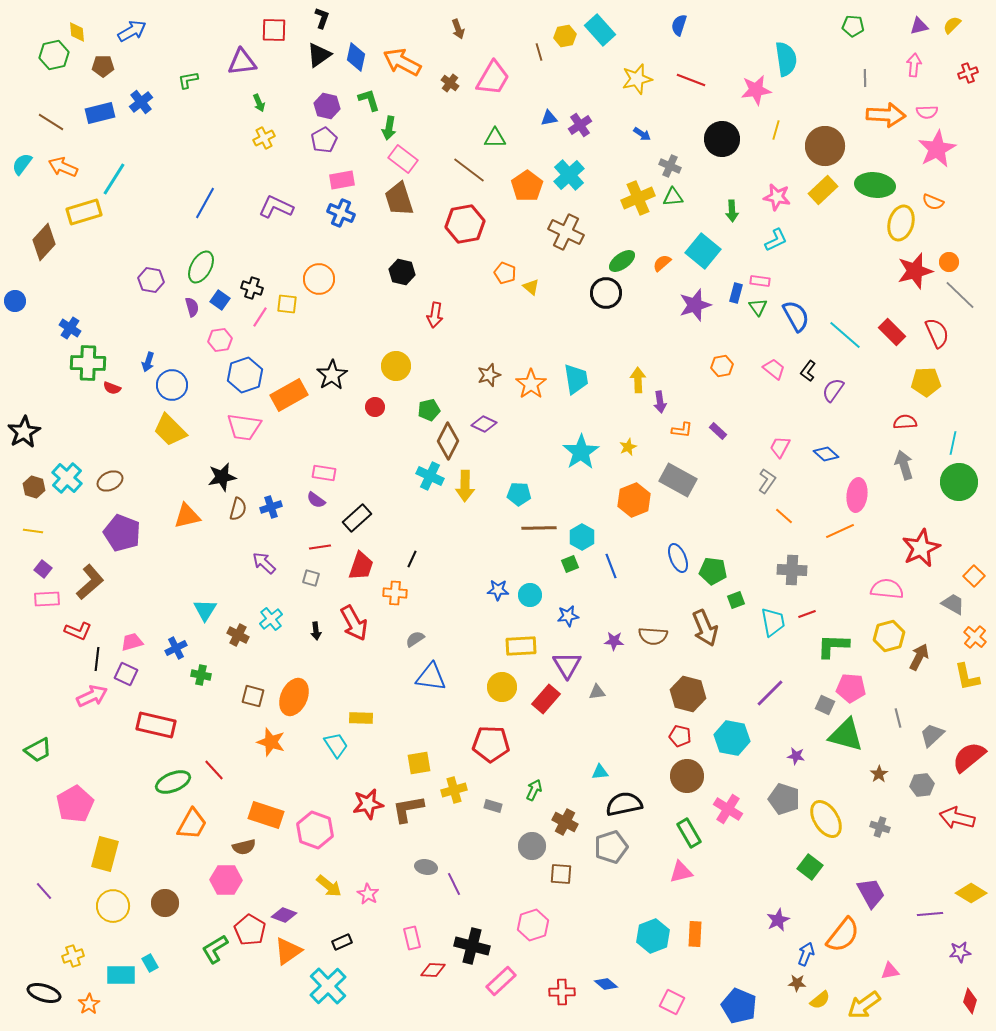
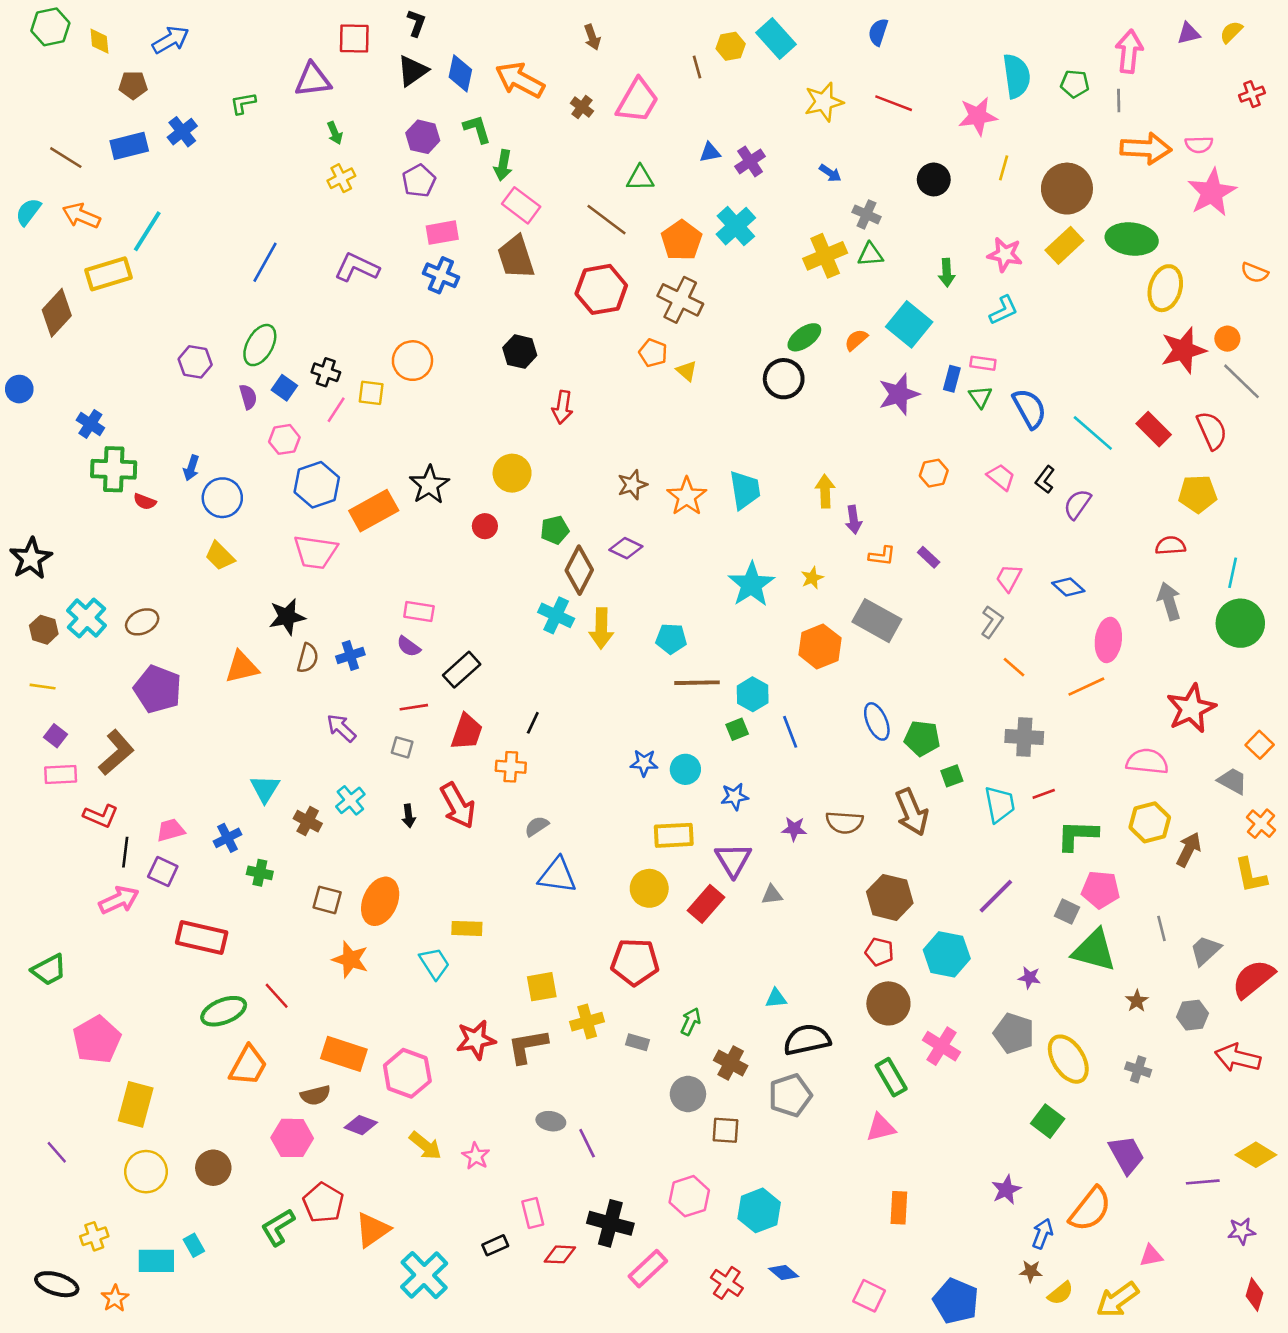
green pentagon: (853, 26) -> (1075, 84), moved
green hexagon: (54, 55) -> (50, 27), moved
pink arrow: (914, 65) -> (1129, 51), moved, size x1.4
black circle: (722, 139) -> (934, 179), size x0.7
orange semicircle: (933, 202) -> (1255, 273), moved
brown cross: (566, 232) -> (680, 300), moved
yellow trapezoid: (170, 430) -> (220, 556), size x0.7
purple diamond: (284, 915) -> (361, 1125), moved
cyan hexagon: (653, 936) -> (759, 1210), moved
black rectangle: (342, 942) -> (495, 1245), moved
red cross: (562, 992) -> (727, 1283), turned 35

